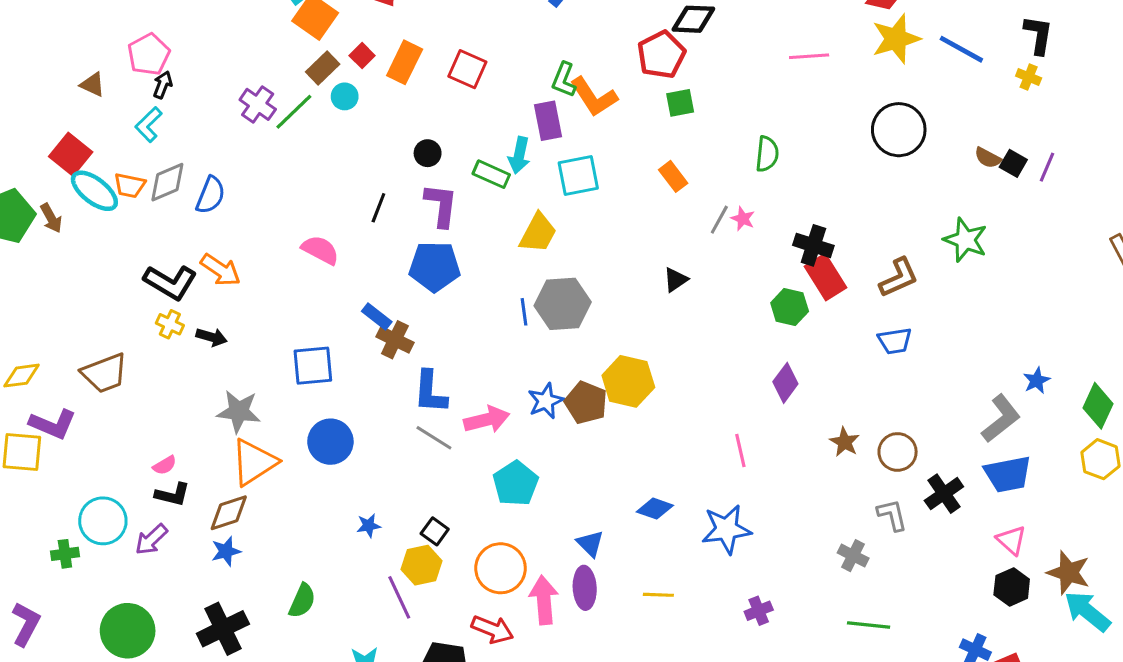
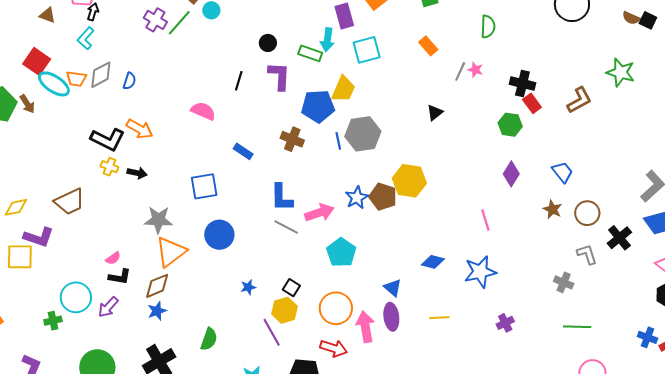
blue semicircle: (211, 195) -> (129, 81), size x0.7
blue pentagon: (435, 266) -> (318, 106), moved
red rectangle: (826, 277) -> (532, 103), size x0.7
brown cross: (395, 340) -> (292, 139), moved
blue trapezoid: (895, 341) -> (562, 172), moved, turned -115

